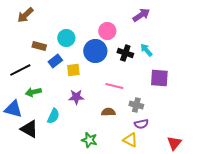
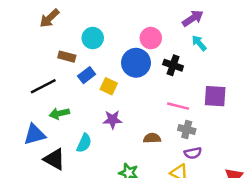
cyan circle: (66, 38) -> (93, 38), moved
cyan arrow: (146, 50) -> (199, 43), moved
yellow square: (73, 70) -> (109, 86), turned 32
pink line: (114, 86) -> (178, 106), moved
blue triangle: (13, 109) -> (35, 134), turned -30

